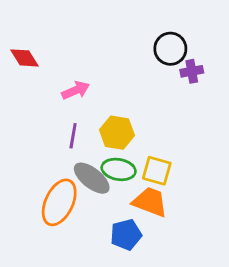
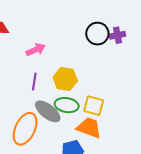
black circle: (170, 49) -> (97, 34), moved

